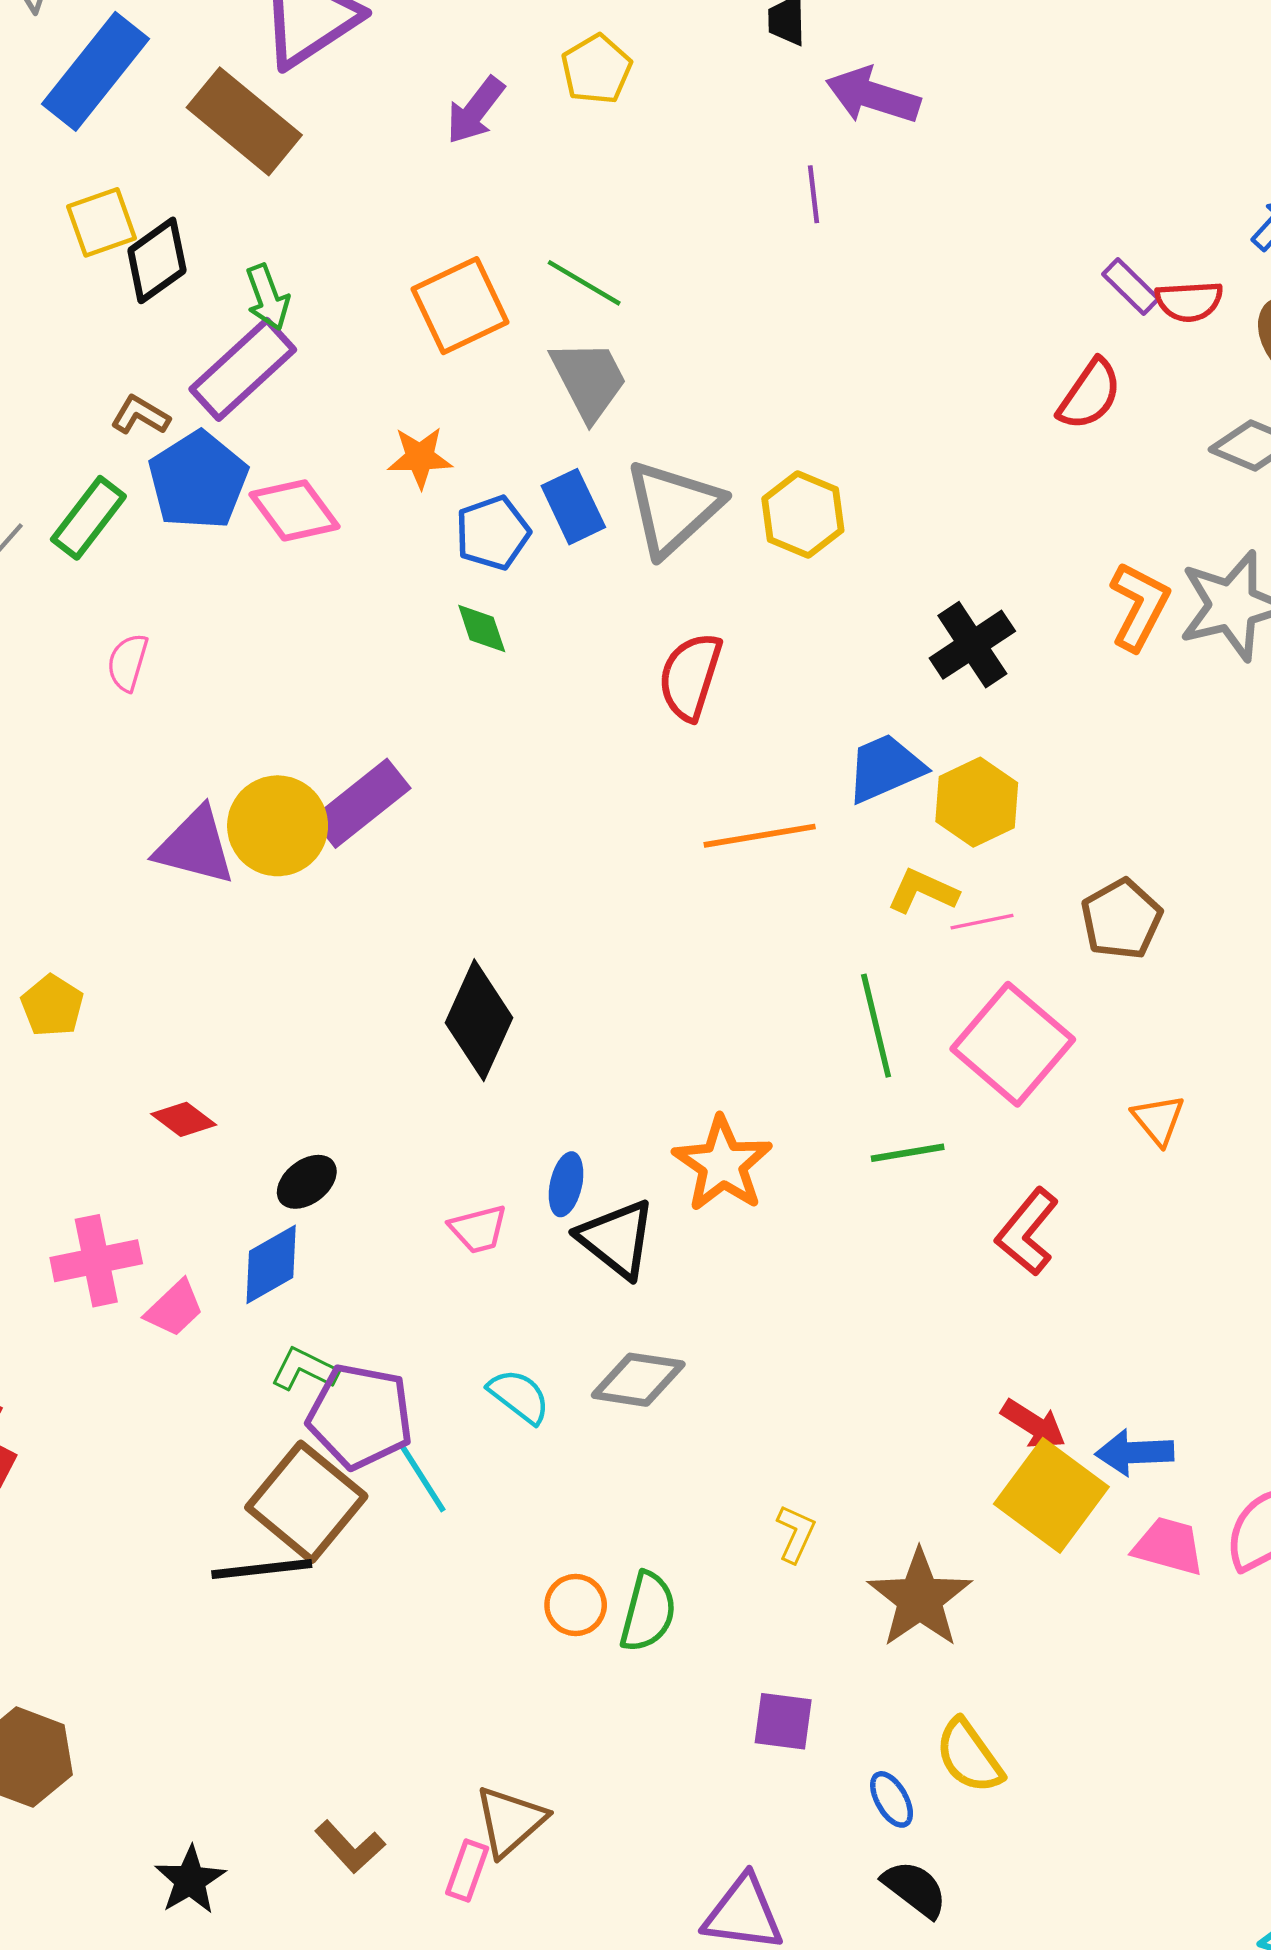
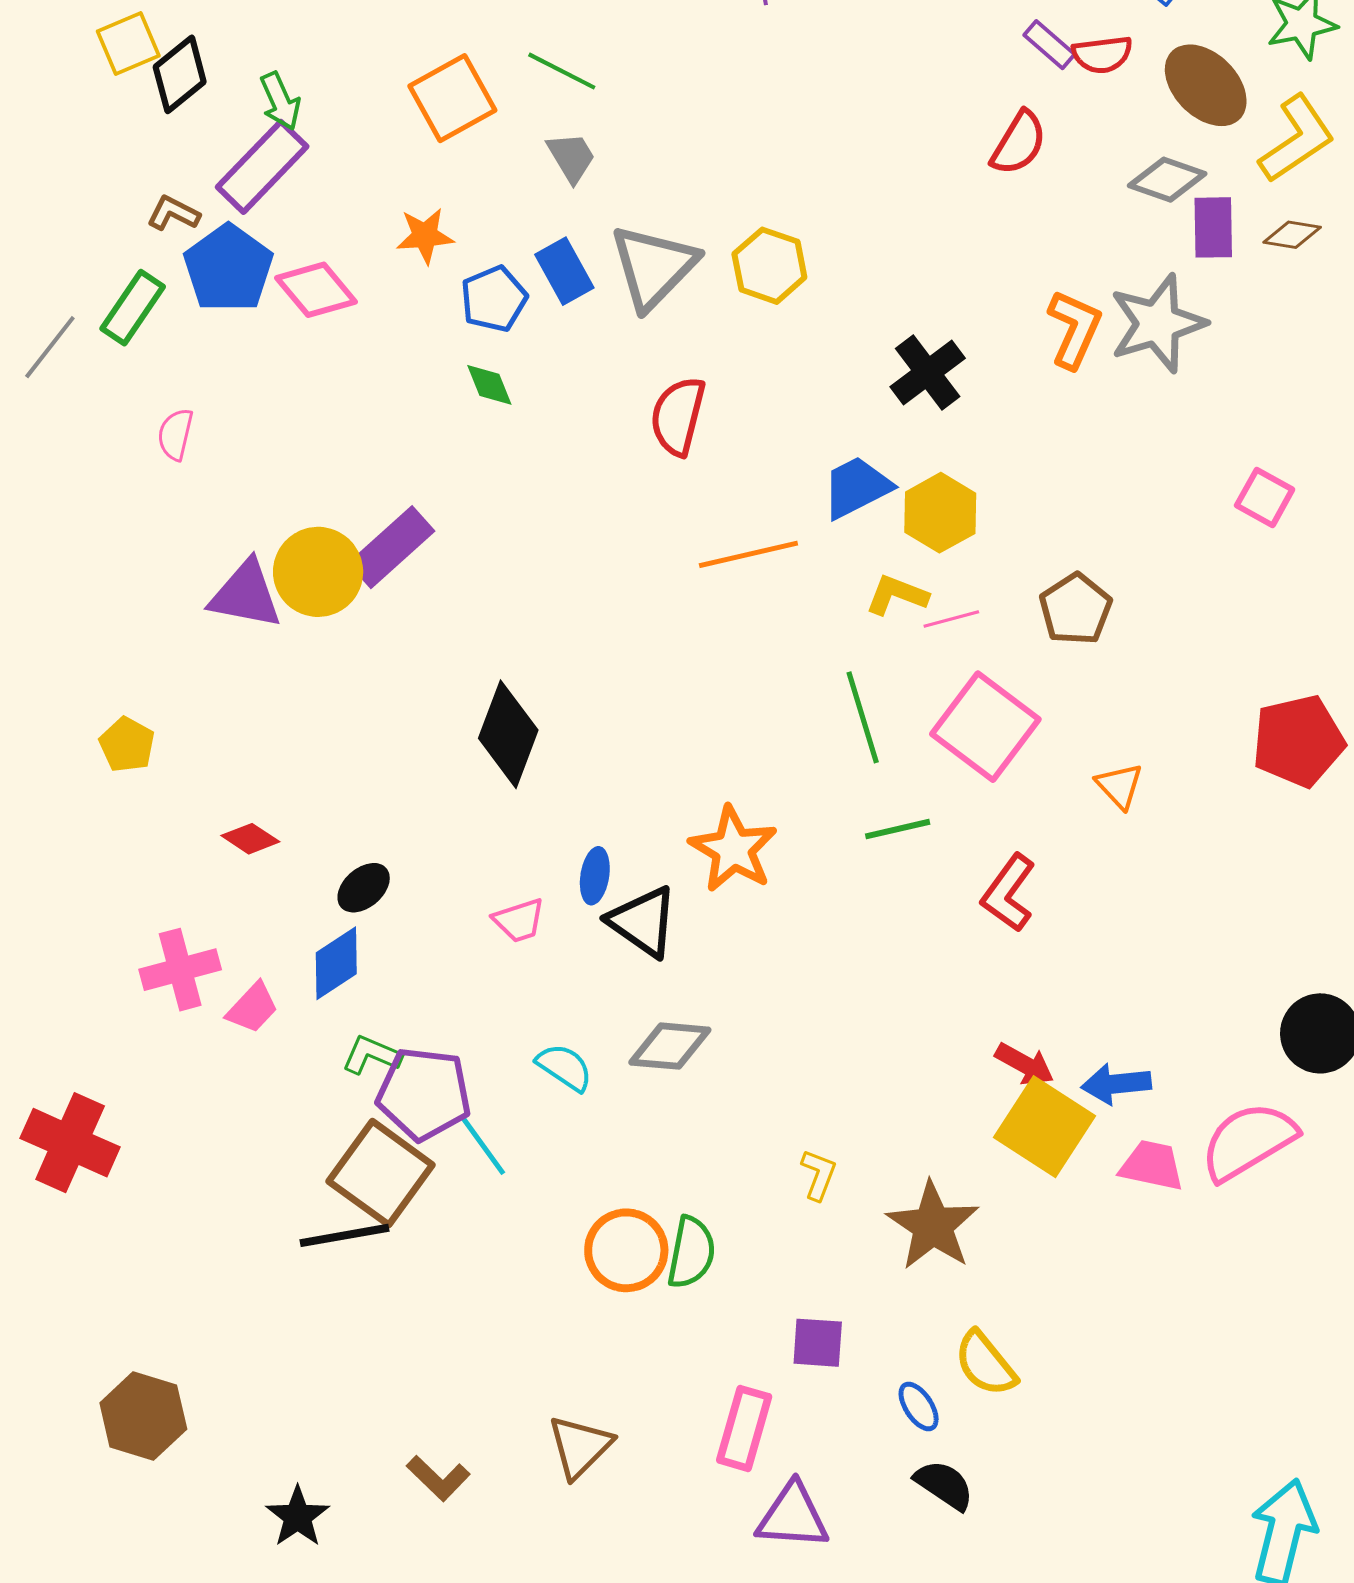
gray trapezoid: (589, 380) -> (571, 157), size x0.7
orange circle: (576, 1605) -> (626, 1250), size x1.5
pink rectangle: (467, 1870) -> (744, 1428), moved, size x1.5

